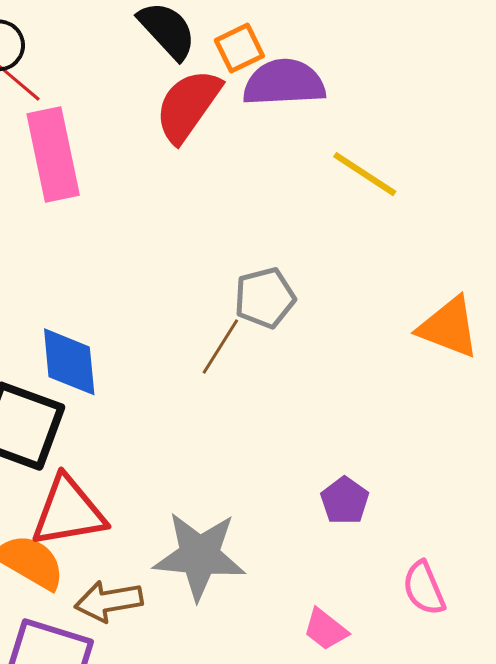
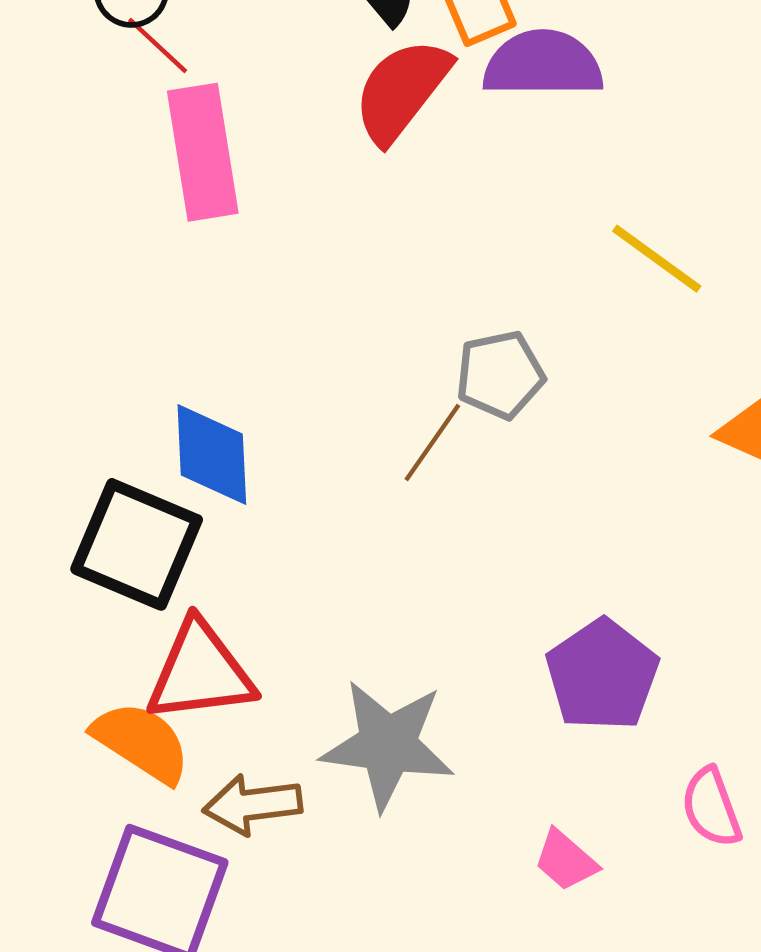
yellow line: (365, 174) -> (657, 259), moved
purple pentagon: (345, 501) -> (602, 675), size x1.6

